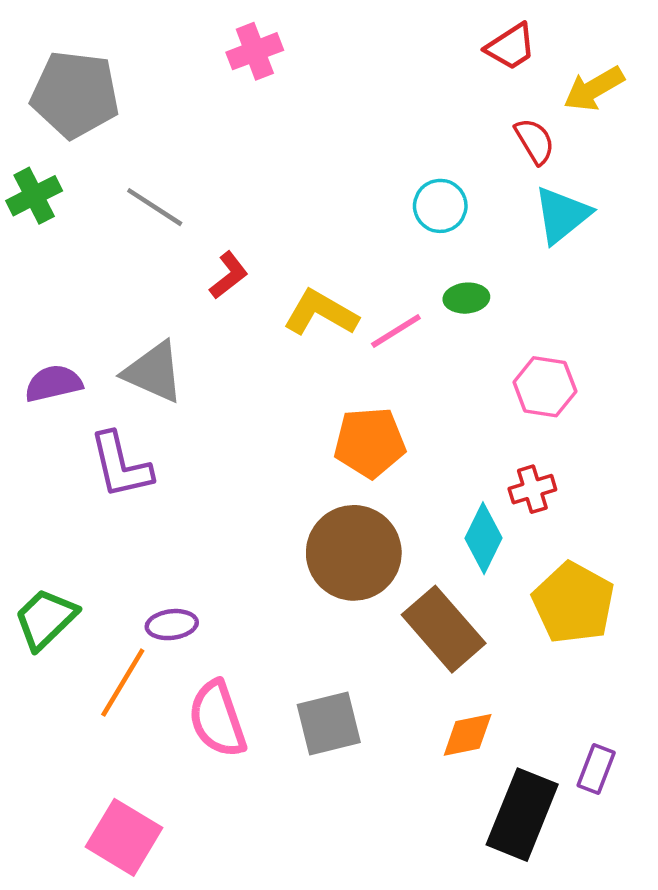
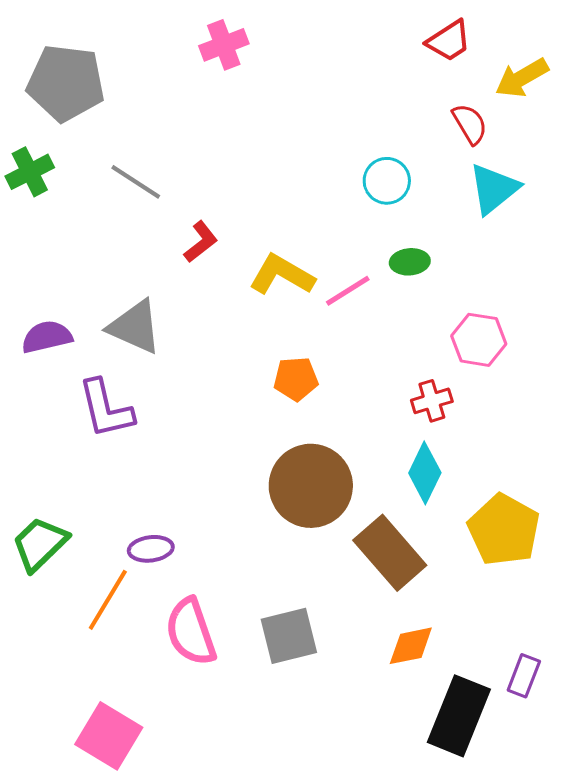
orange pentagon: (370, 443) -> (296, 379), moved, size x0.7
red cross: (532, 489) -> (432, 401), moved

